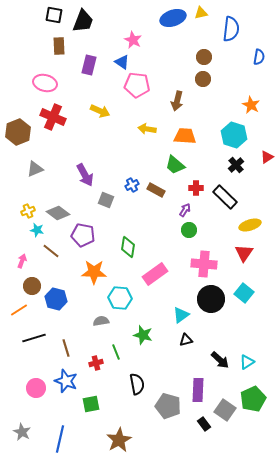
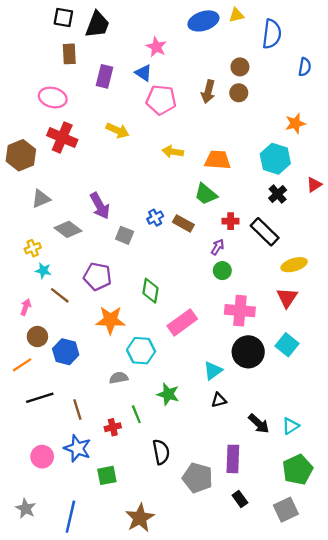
brown arrow: (177, 101) -> (208, 92), moved
orange star: (251, 105) -> (295, 123), turned 30
gray diamond: (58, 213) -> (68, 229), moved
gray square: (225, 410) -> (286, 510), moved, turned 30

